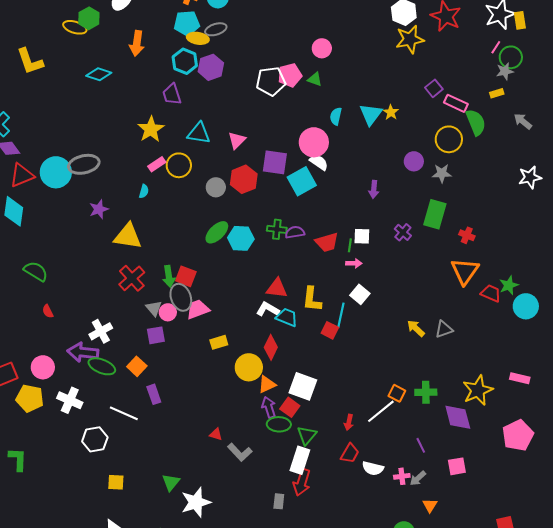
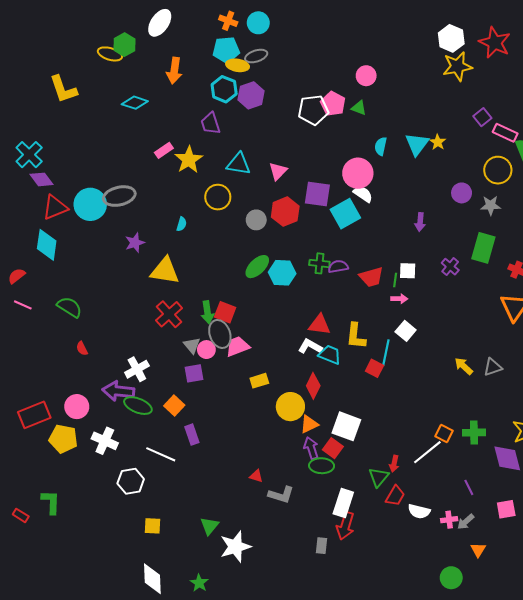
pink pentagon: (290, 75) -> (333, 104), turned -30
pink rectangle: (157, 164) -> (164, 150), moved
green triangle: (307, 435) -> (379, 477), moved
gray L-shape: (240, 452) -> (281, 495), turned -30

